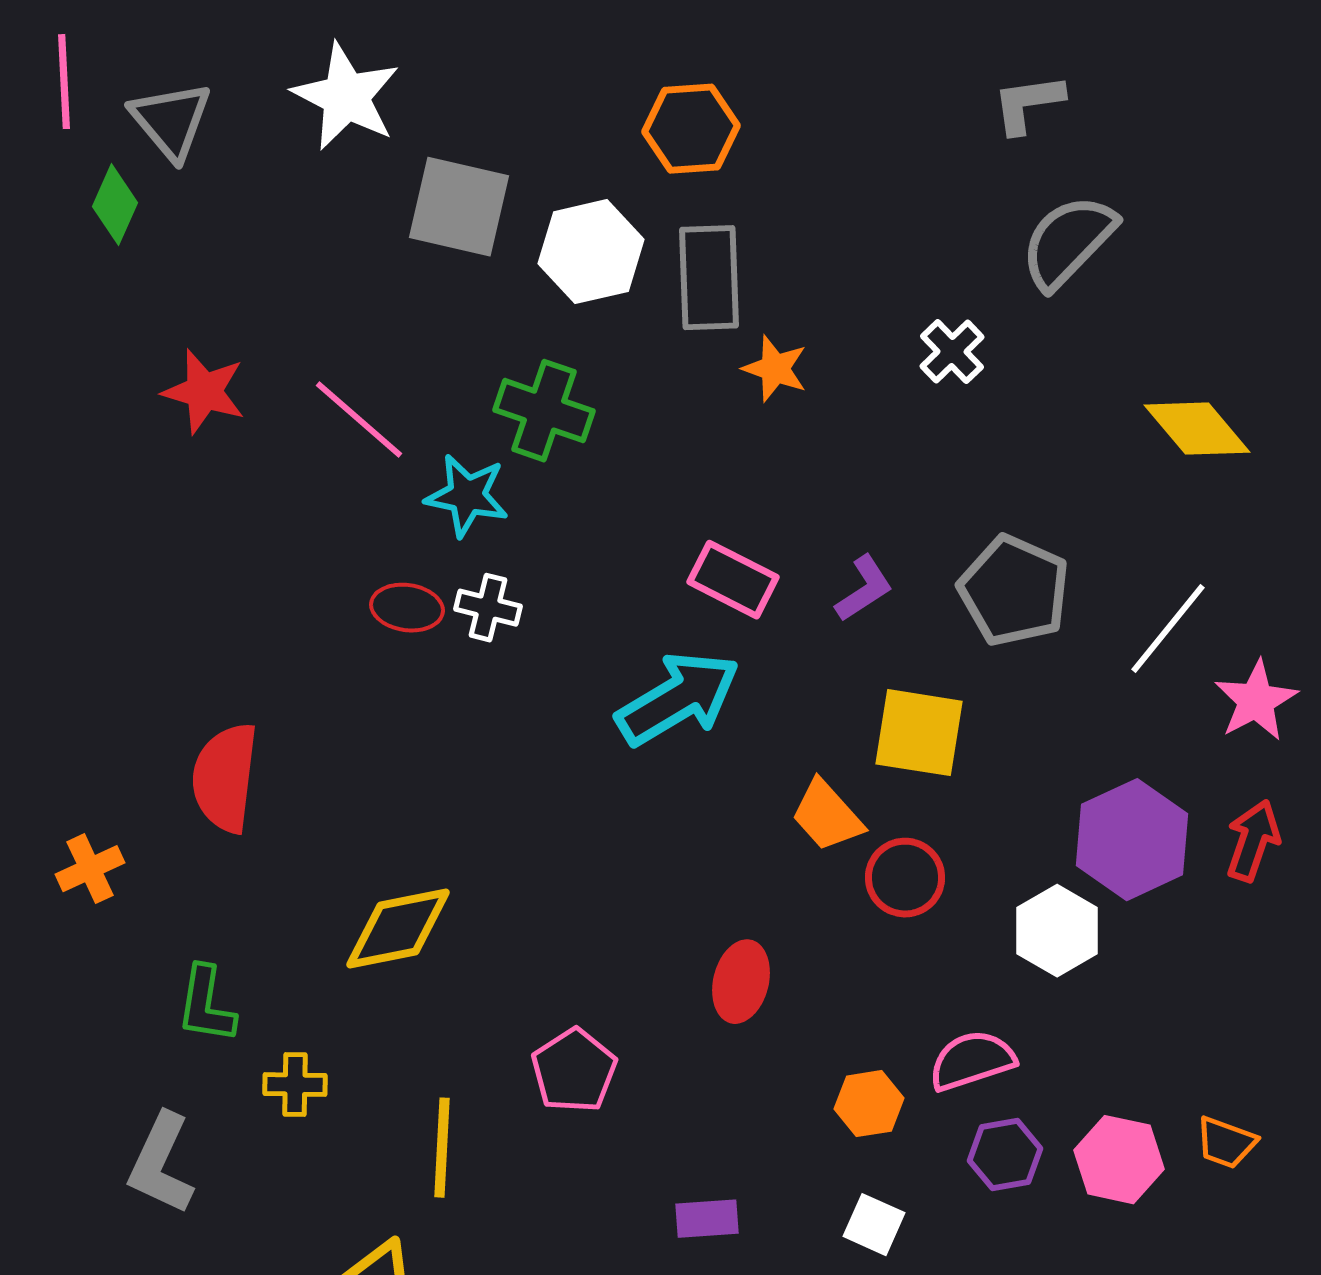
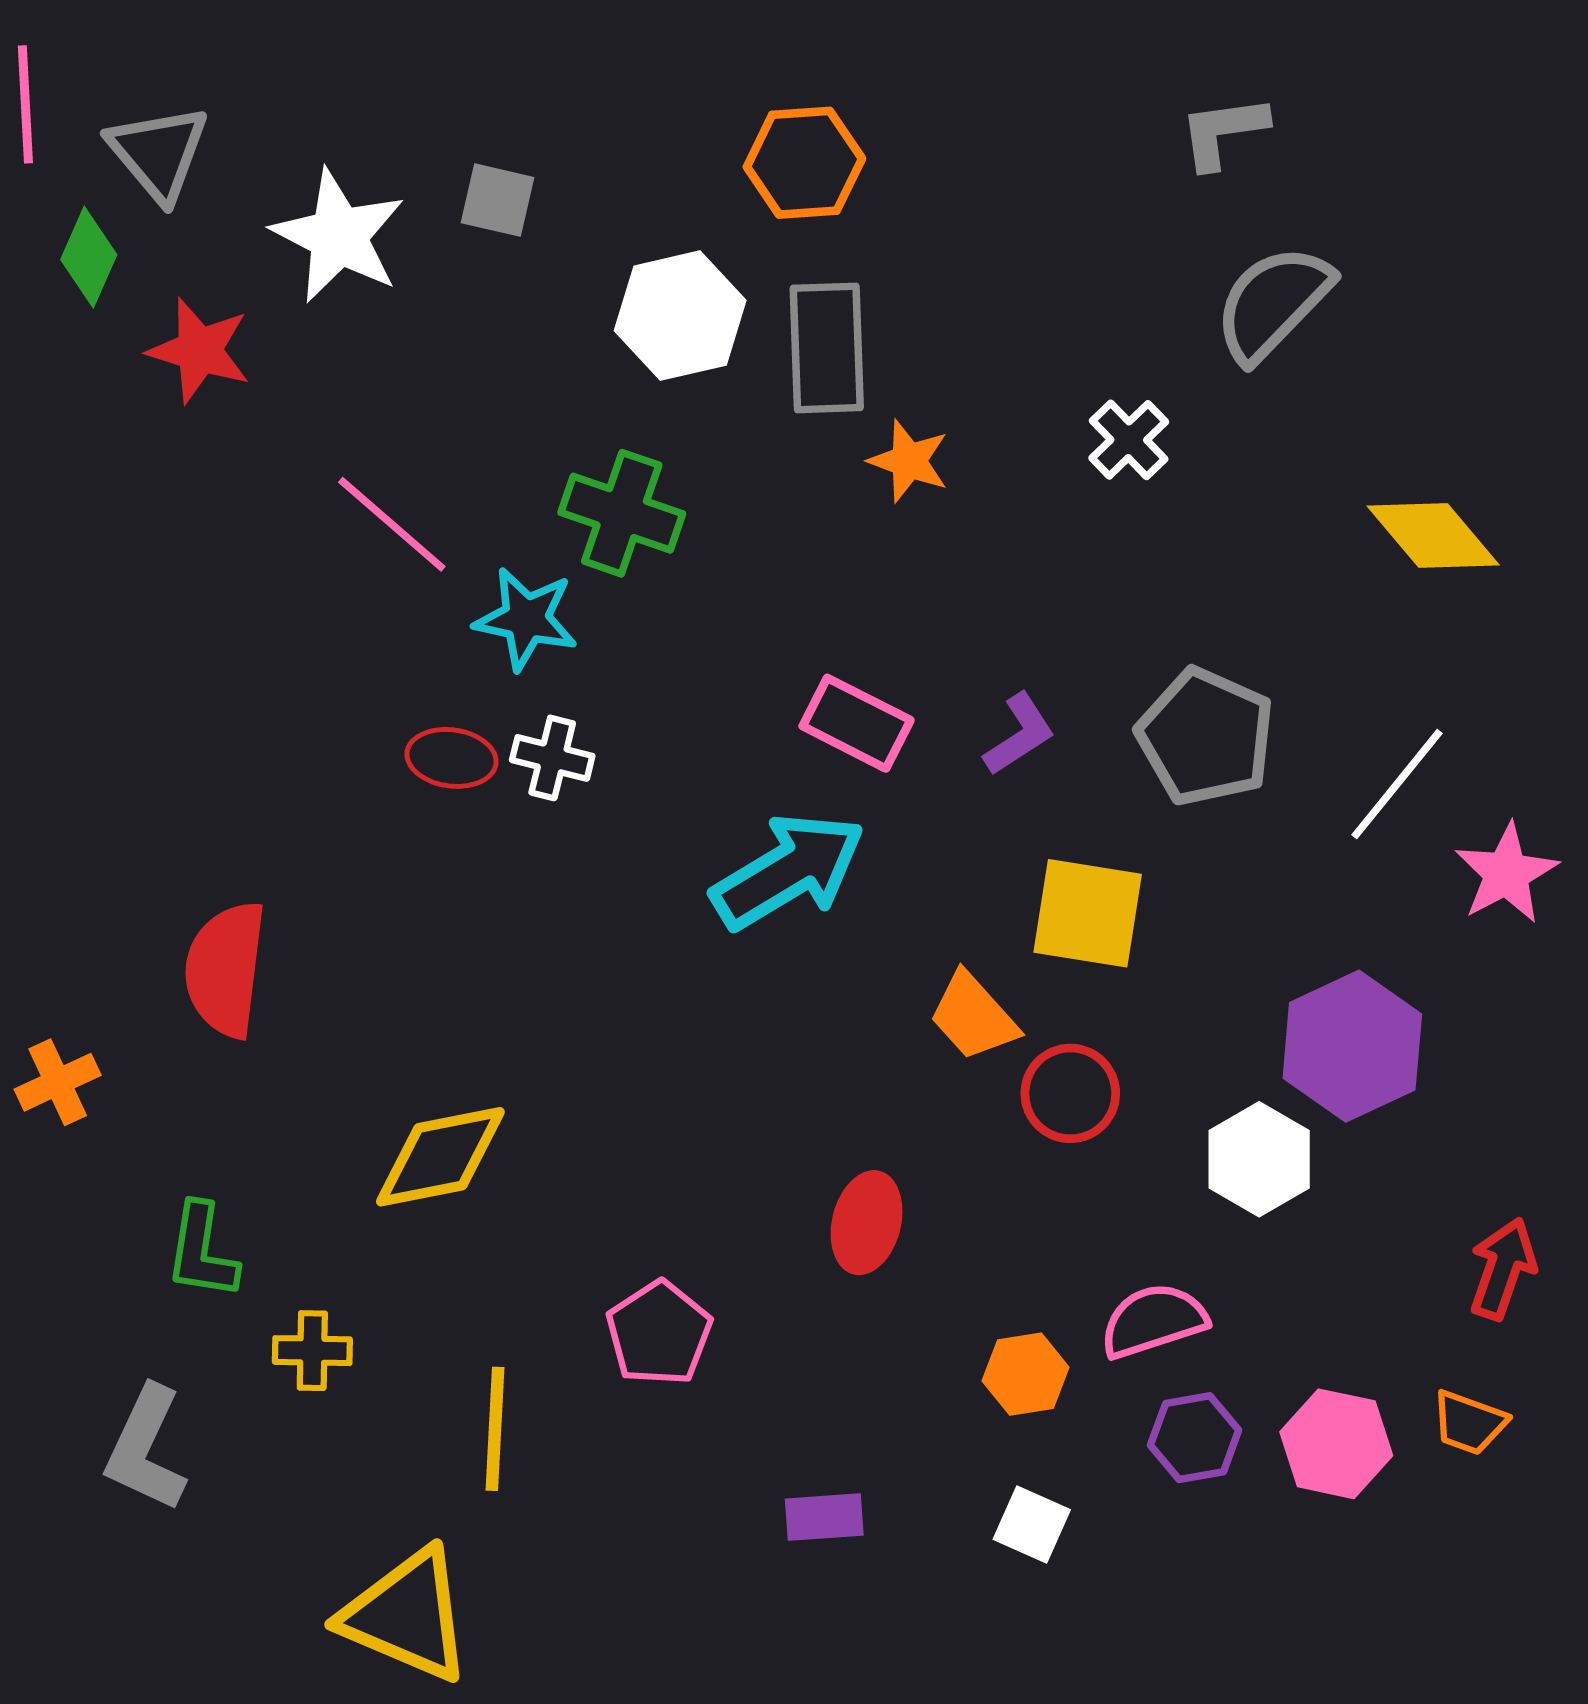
white star: (346, 97) -> (338, 236), moved
gray square: (459, 207) -> (497, 200), moved, size x0.6
red star: (204, 392) -> (199, 350), moved
red arrow: (1253, 841) -> (1503, 1269), moved

